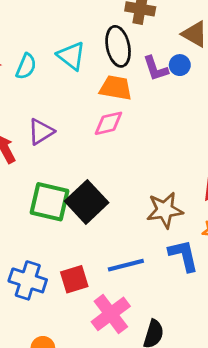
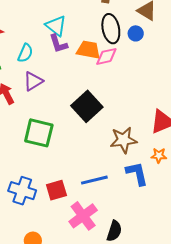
black ellipse: (118, 46) -> (111, 29), moved
cyan semicircle: (26, 66) -> (25, 53), moved
purple L-shape: (156, 69) -> (58, 44), moved
pink diamond: (108, 123) -> (106, 56), moved
black square: (87, 202) -> (87, 106), moved

